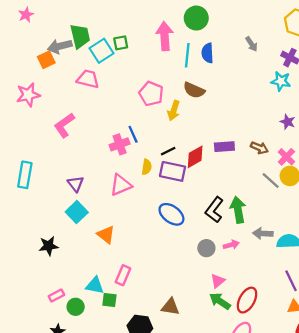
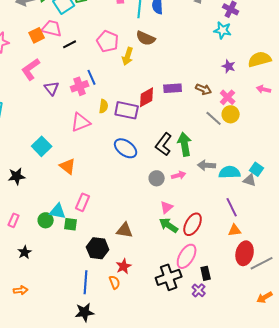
orange square: (46, 60) -> (37, 35), moved
black line: (168, 151) -> (70, 44), moved
purple triangle: (76, 184) -> (52, 88), moved
pink rectangle: (56, 296) -> (14, 220), moved, turned -40
green circle: (76, 307) -> (46, 220), moved

